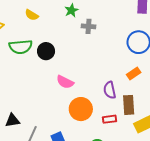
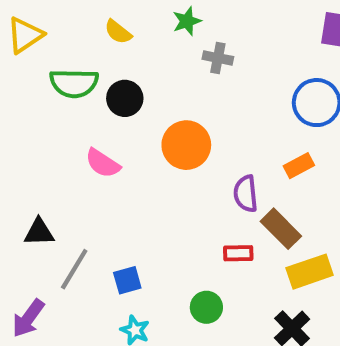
yellow semicircle: (32, 15) -> (118, 32), moved
pink semicircle: (65, 82) -> (103, 163), moved
brown rectangle: (129, 105) -> (281, 229), turned -48
orange circle: (81, 109) -> (186, 145), moved

